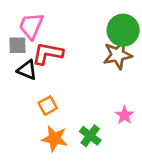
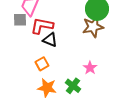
black triangle: (27, 70) -> (50, 40), moved
pink star: (124, 115) -> (90, 68), moved

